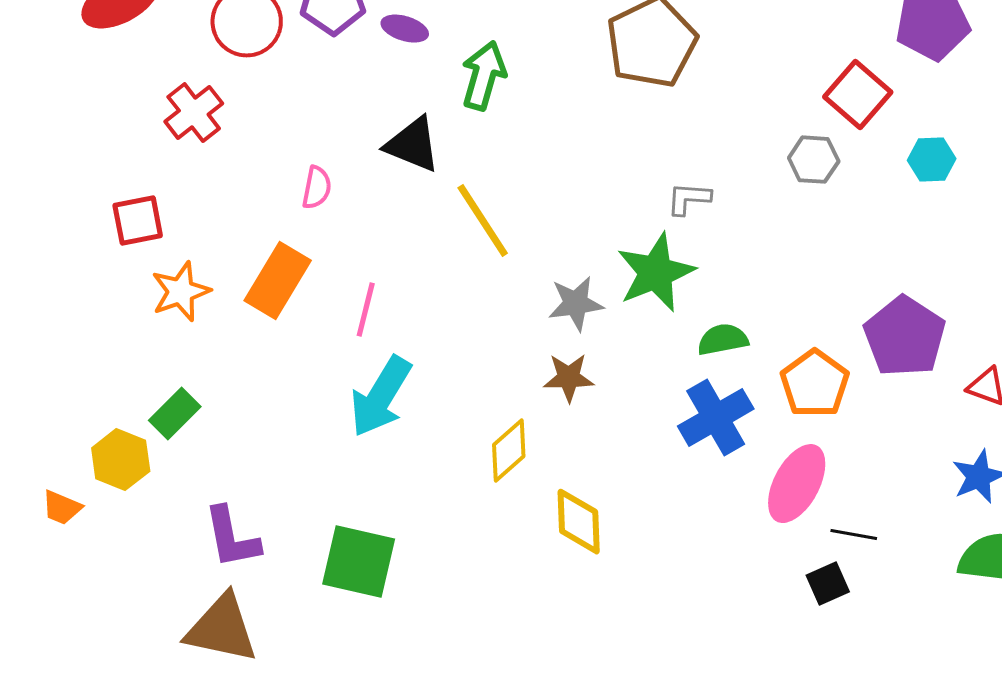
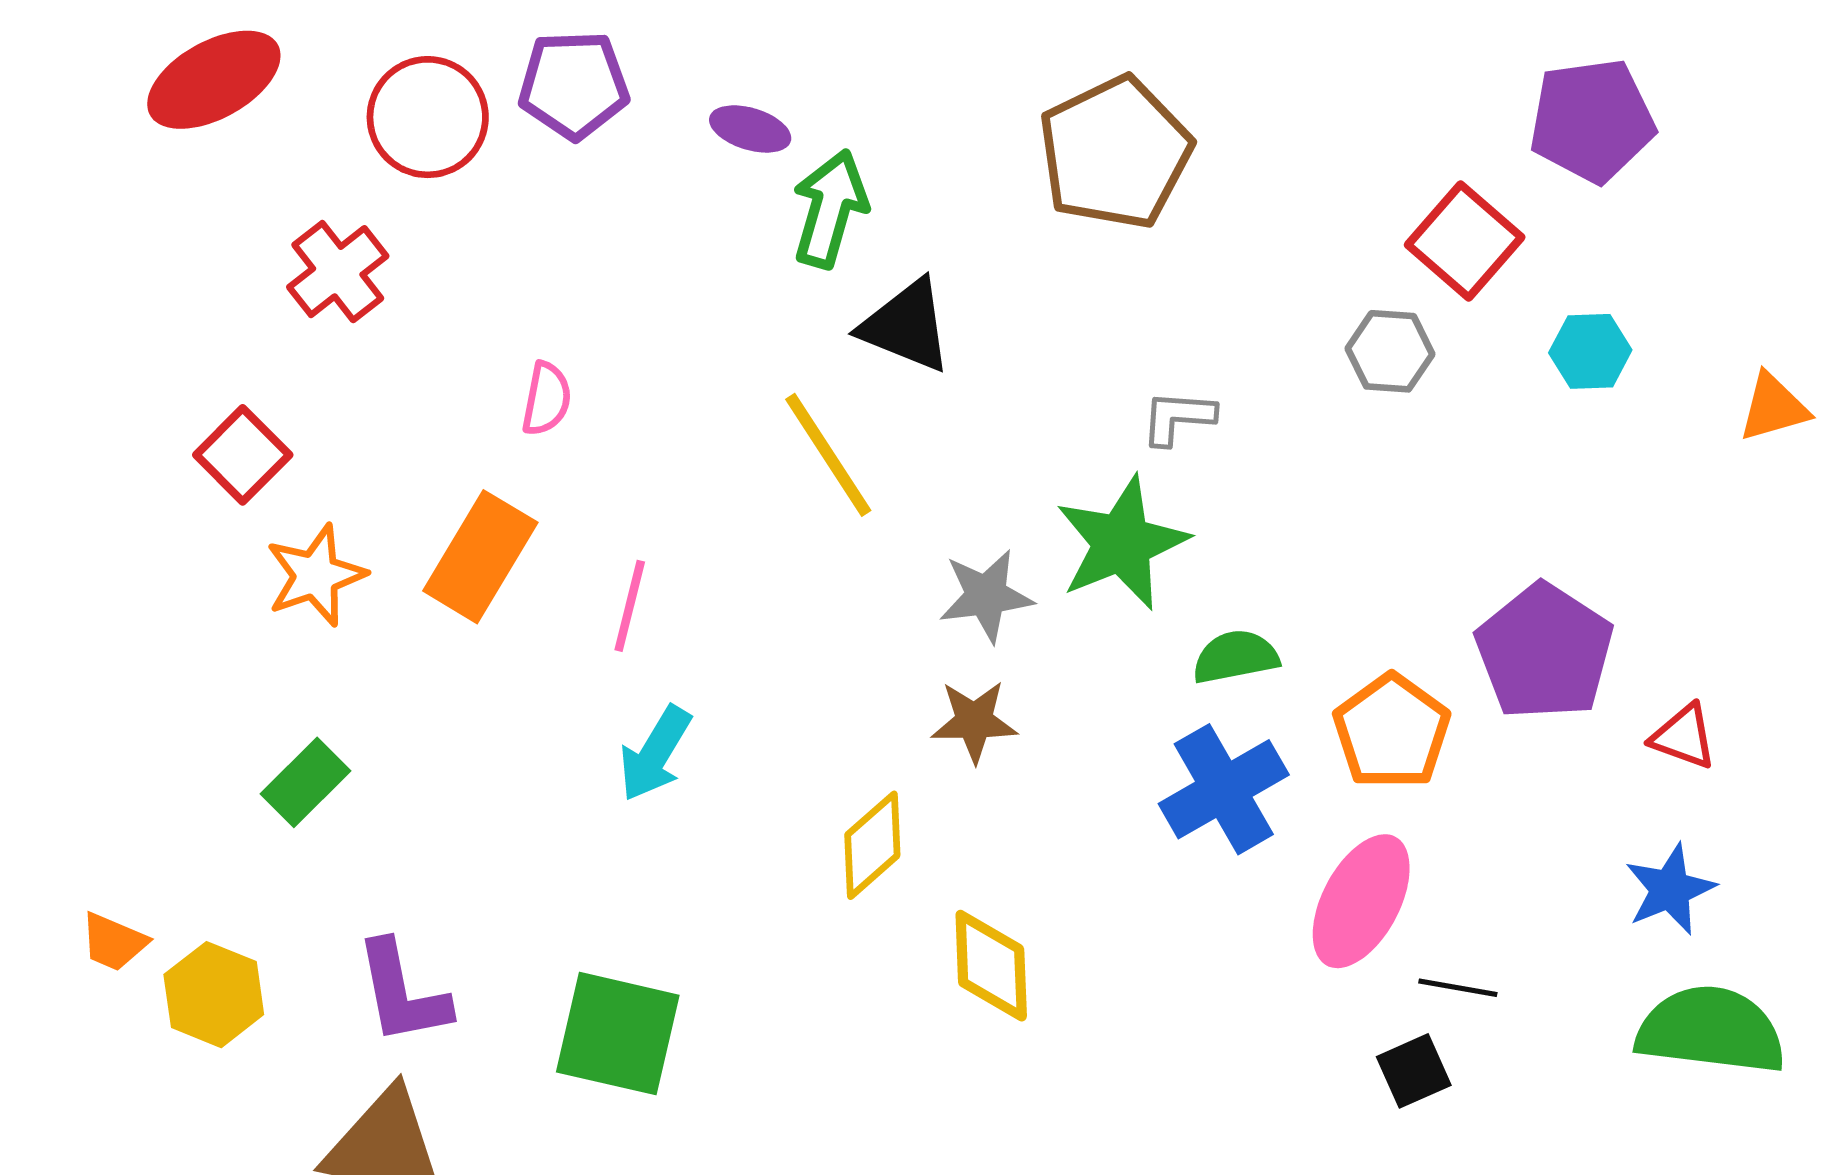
purple ellipse: (405, 29) -> (750, 129), moved
black triangle: (413, 145) -> (906, 326), moved
red square: (138, 221) -> (243, 455), turned -34
cyan arrow: (381, 397) -> (655, 754), size x0.7
yellow hexagon: (121, 460) -> (214, 995), moved

